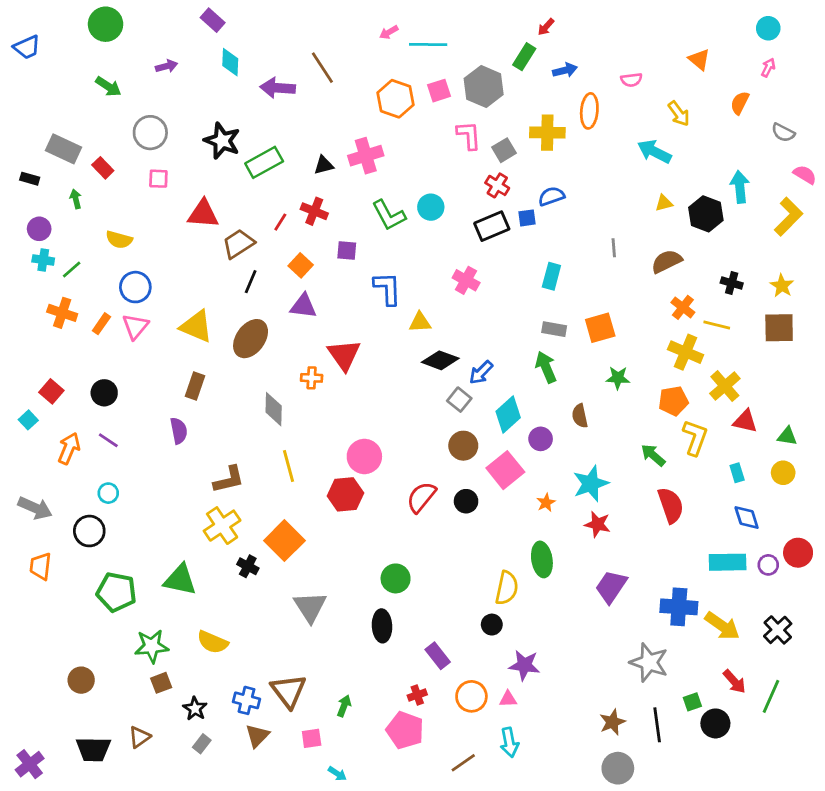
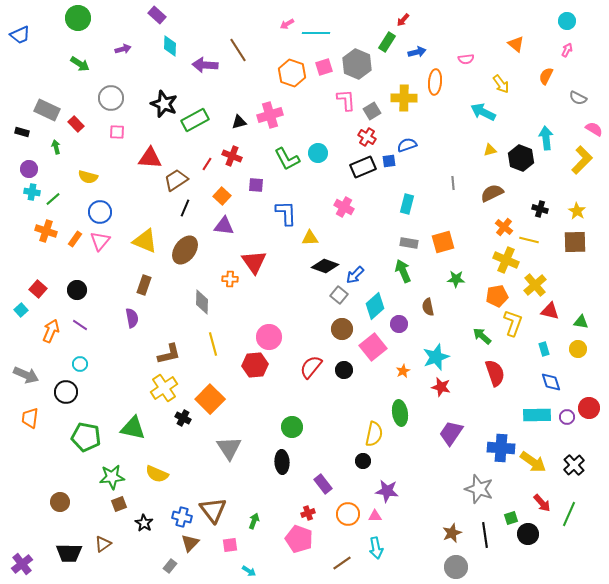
gray rectangle: (202, 744) -> (170, 566), moved

